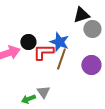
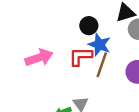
black circle: (28, 42) -> (89, 26), moved

